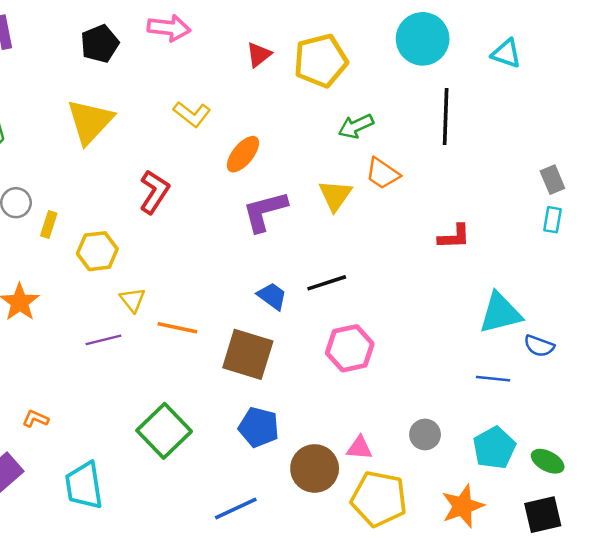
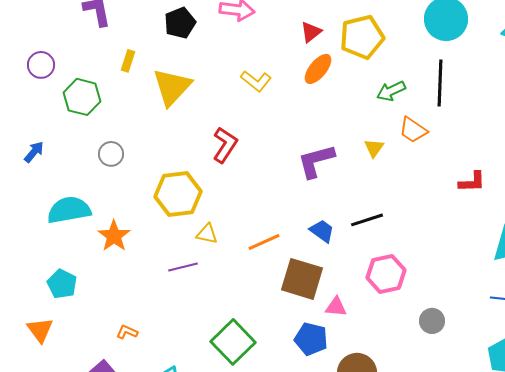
black line: (446, 117) -> (440, 83), moved
orange ellipse: (243, 154) -> (318, 69), moved
yellow triangle: (335, 195) -> (374, 148), size x0.7
yellow rectangle: (49, 225) -> (128, 61), moved
yellow hexagon: (97, 251) -> (178, 194), size x1.4
yellow triangle: (133, 300) -> (207, 234), turned -40
orange line: (177, 328) -> (264, 242), moved, turned -36
gray circle: (425, 435) -> (432, 321), moved
pink triangle: (359, 448) -> (336, 307), moved

